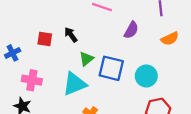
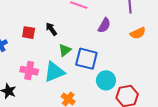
cyan circle: (146, 76) -> (106, 80), moved
pink cross: (32, 80) -> (29, 71), moved

